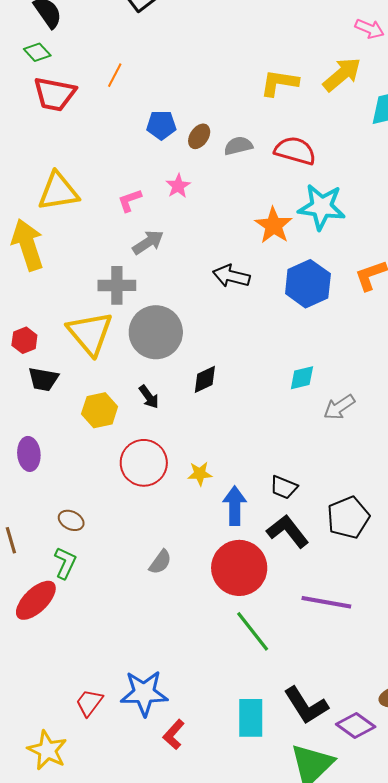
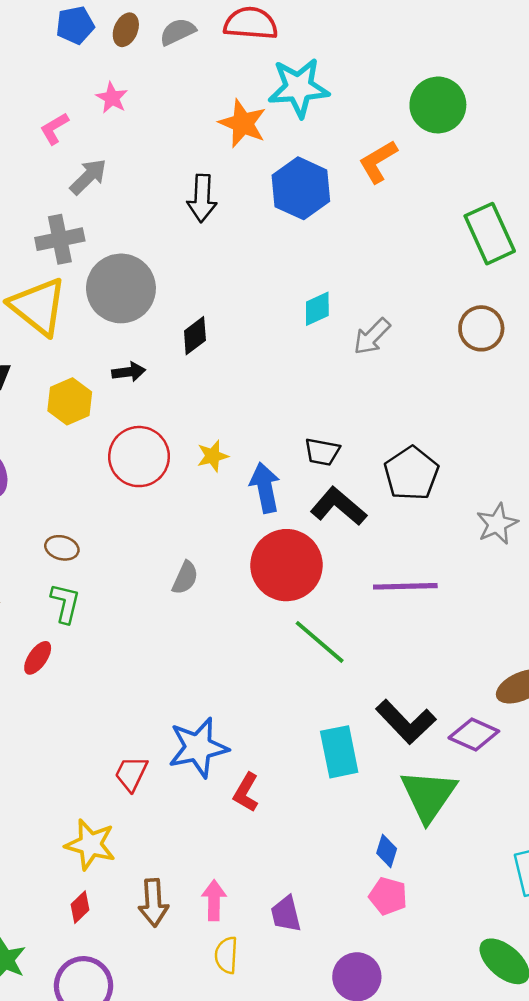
black arrow: (231, 276) -> (202, 198), turned -90
black arrow: (149, 397) -> (129, 372), turned -50
red ellipse: (36, 600) -> (38, 658), size x0.6

